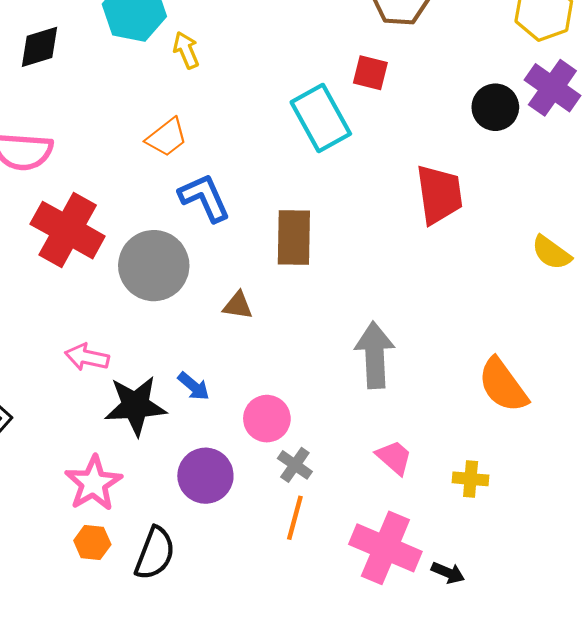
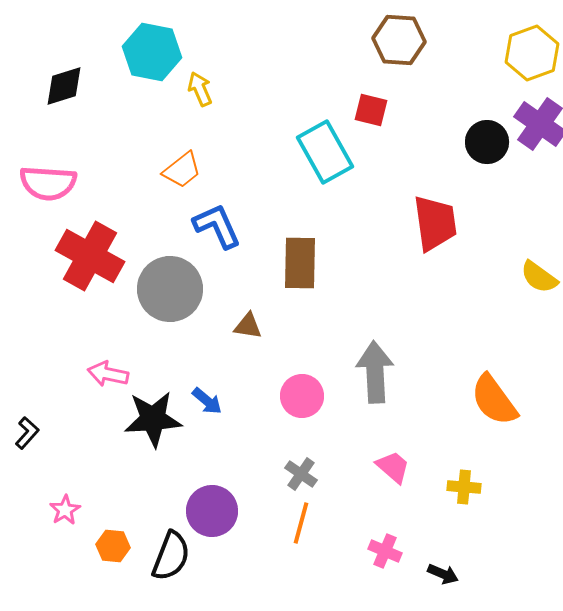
pink circle: (267, 419) -> (302, 396), moved
purple circle: (205, 476) -> (212, 511), moved
pink star: (93, 483) -> (65, 510), moved, size x0.6
pink cross: (385, 548) -> (385, 551), size x0.5

